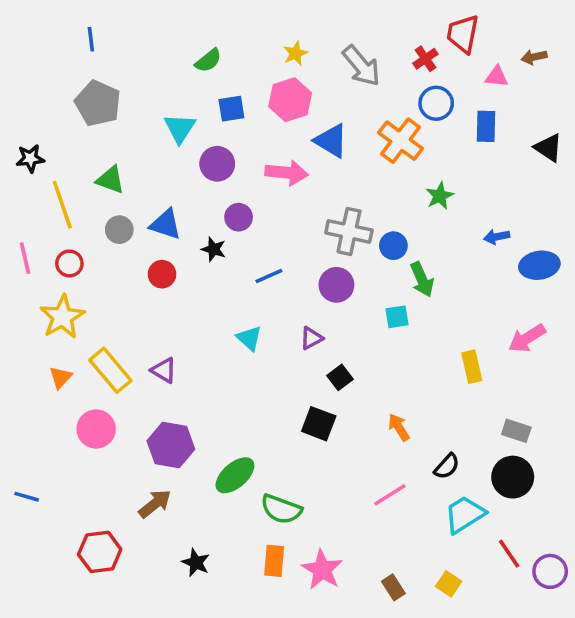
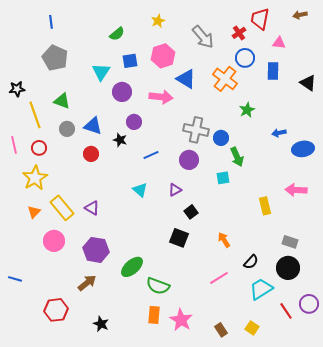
yellow star: (296, 53) -> (158, 21), moved
brown arrow: (534, 57) -> (300, 15), moved
pink arrow: (527, 338) -> (296, 190), turned 35
black star: (196, 563) -> (101, 324), moved
purple circle: (550, 571) -> (309, 304), moved

